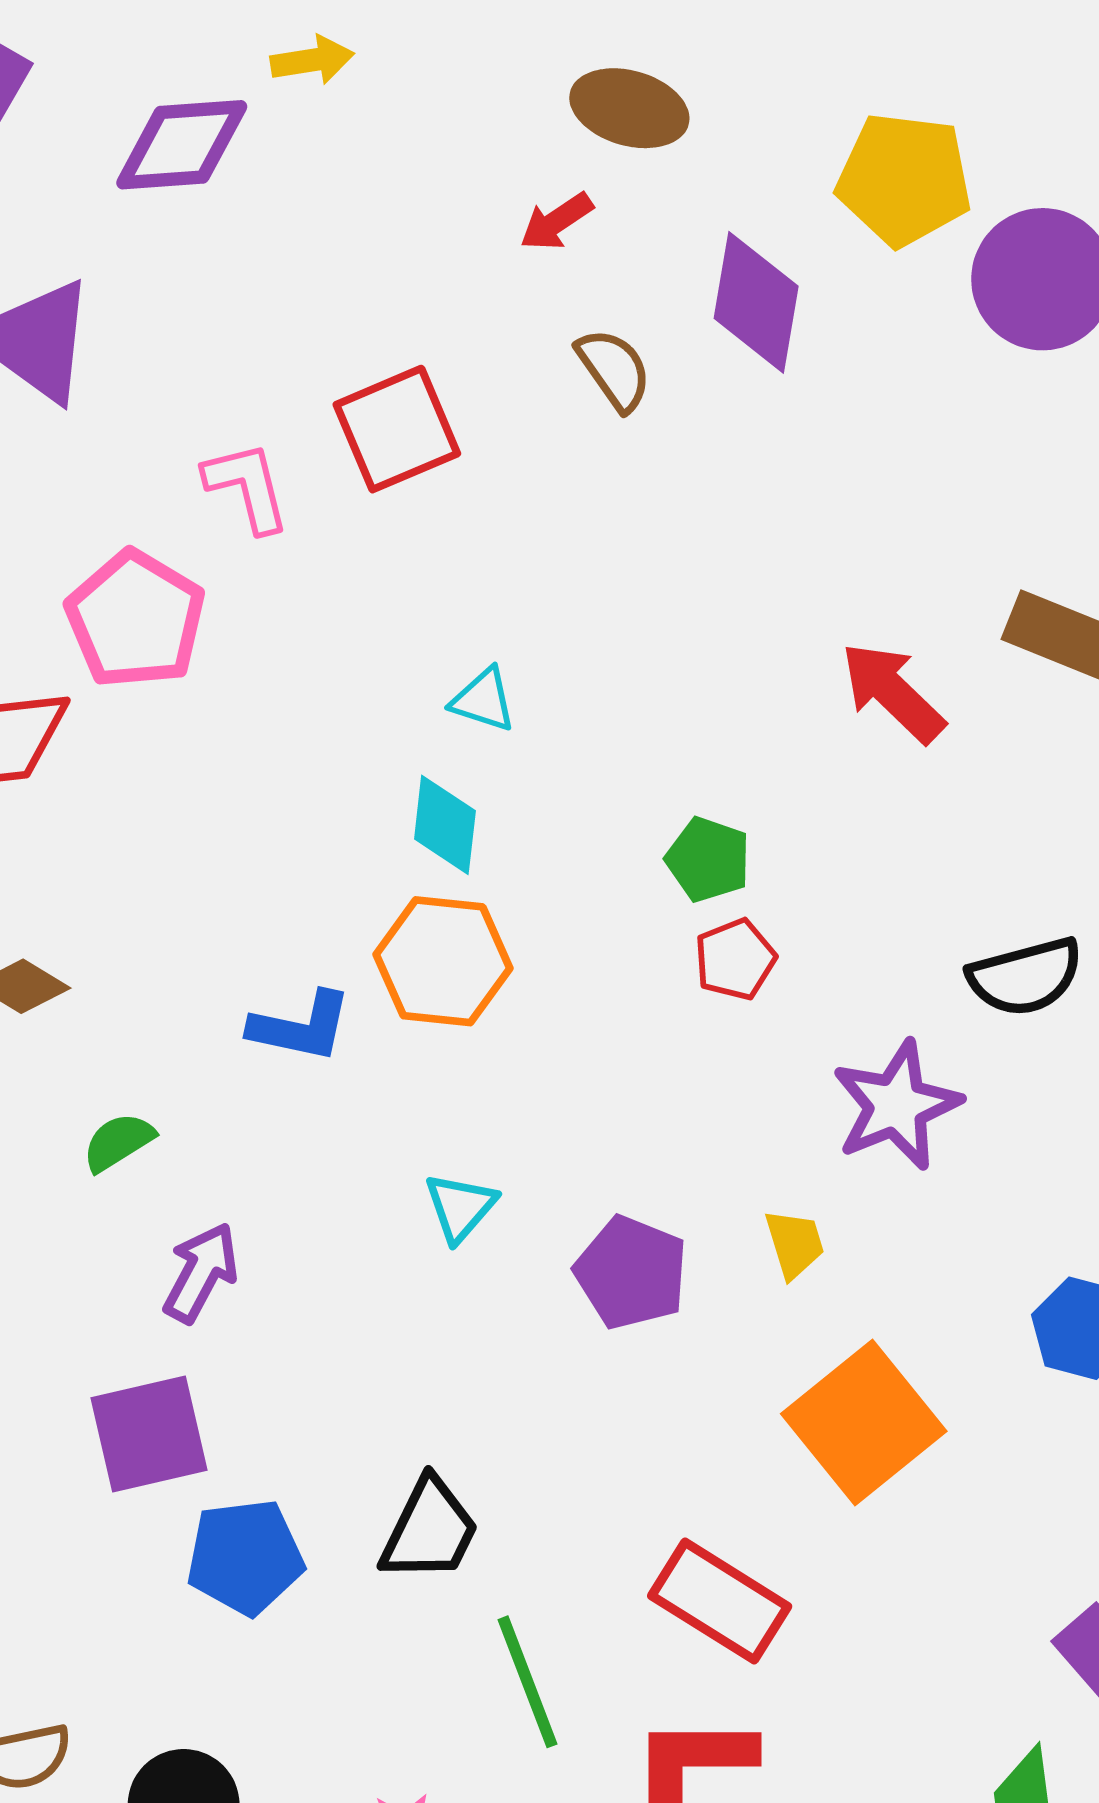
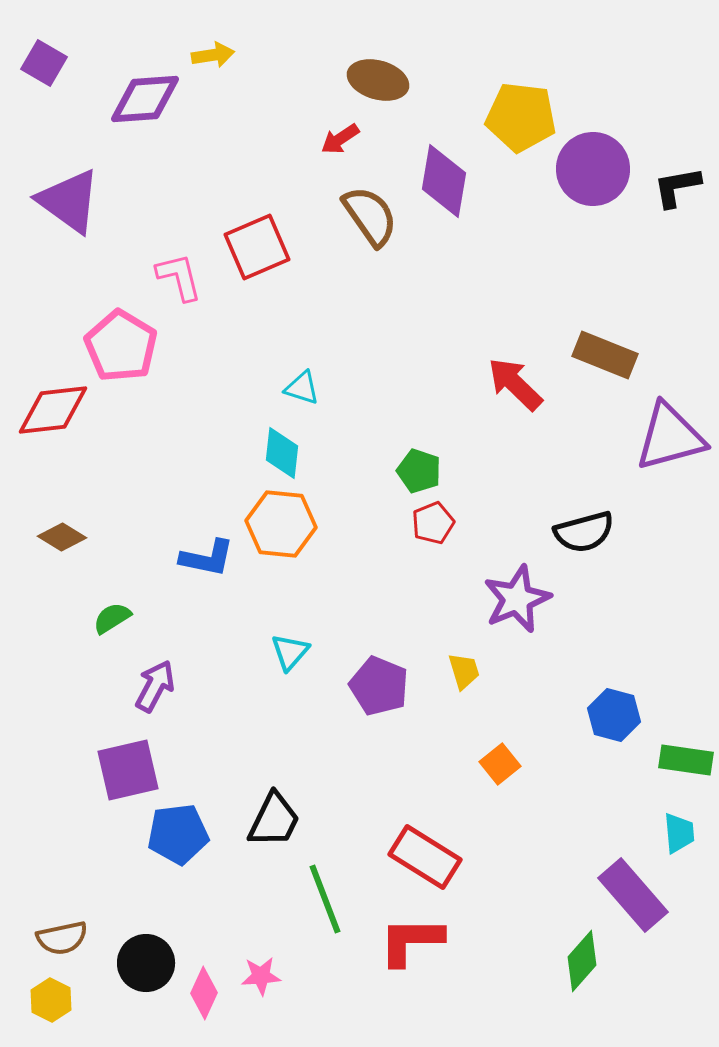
brown semicircle: (614, 370) -> (370, 216), size x1.4
orange square: (864, 1422) -> (500, 764), size x0.5

